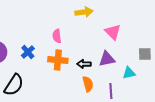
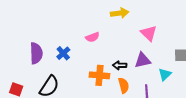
pink semicircle: (57, 36) -> (92, 37), turned -104
orange cross: (58, 60) -> (99, 75), moved
cyan triangle: (129, 73) -> (165, 74), turned -32

